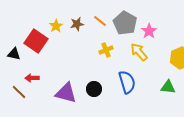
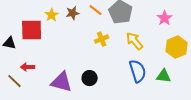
pink star: (149, 31) -> (165, 18), moved
red square: (36, 41) -> (32, 30), turned -35
blue semicircle: (127, 82) -> (138, 71), moved

